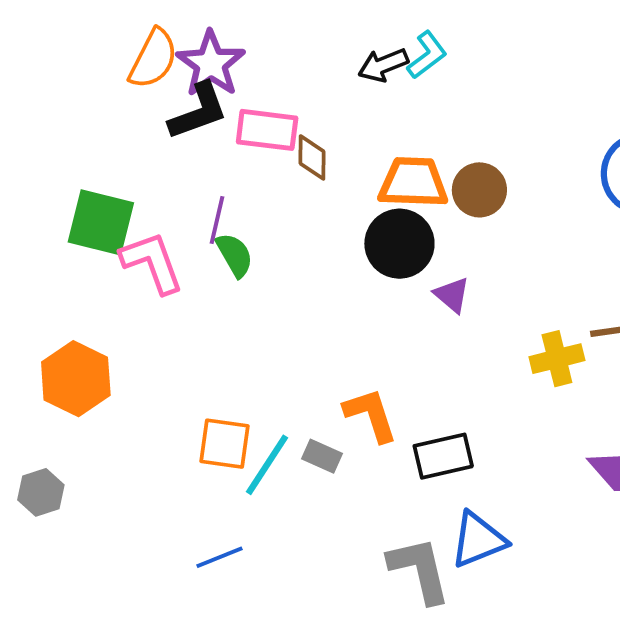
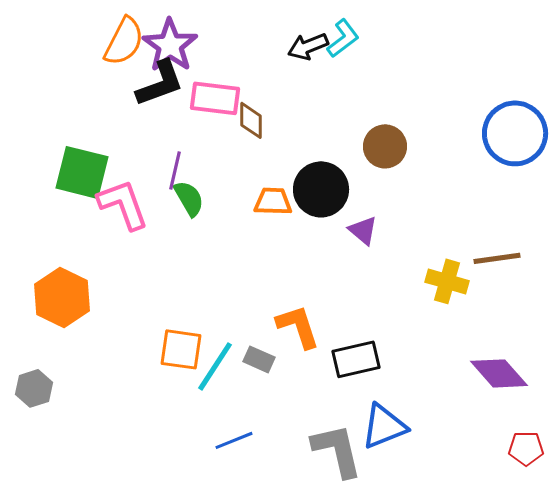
orange trapezoid: (413, 182) -> (273, 201), moved, size x0.7
yellow cross: (557, 359) -> (447, 281), turned 30
blue line: (220, 557) -> (234, 440), moved

